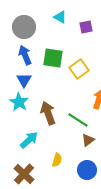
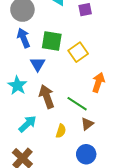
blue triangle: (24, 80) -> (38, 64), moved
yellow semicircle: (57, 160) -> (61, 131), moved

